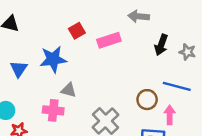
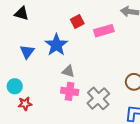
blue star: (53, 59) -> (56, 45), turned -30
pink cross: (53, 110) -> (70, 91), moved

